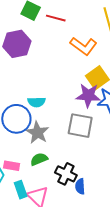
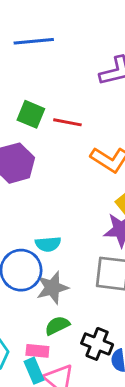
gray star: (37, 133) -> (52, 288), turned 30
pink rectangle: (12, 166) -> (37, 351), moved

